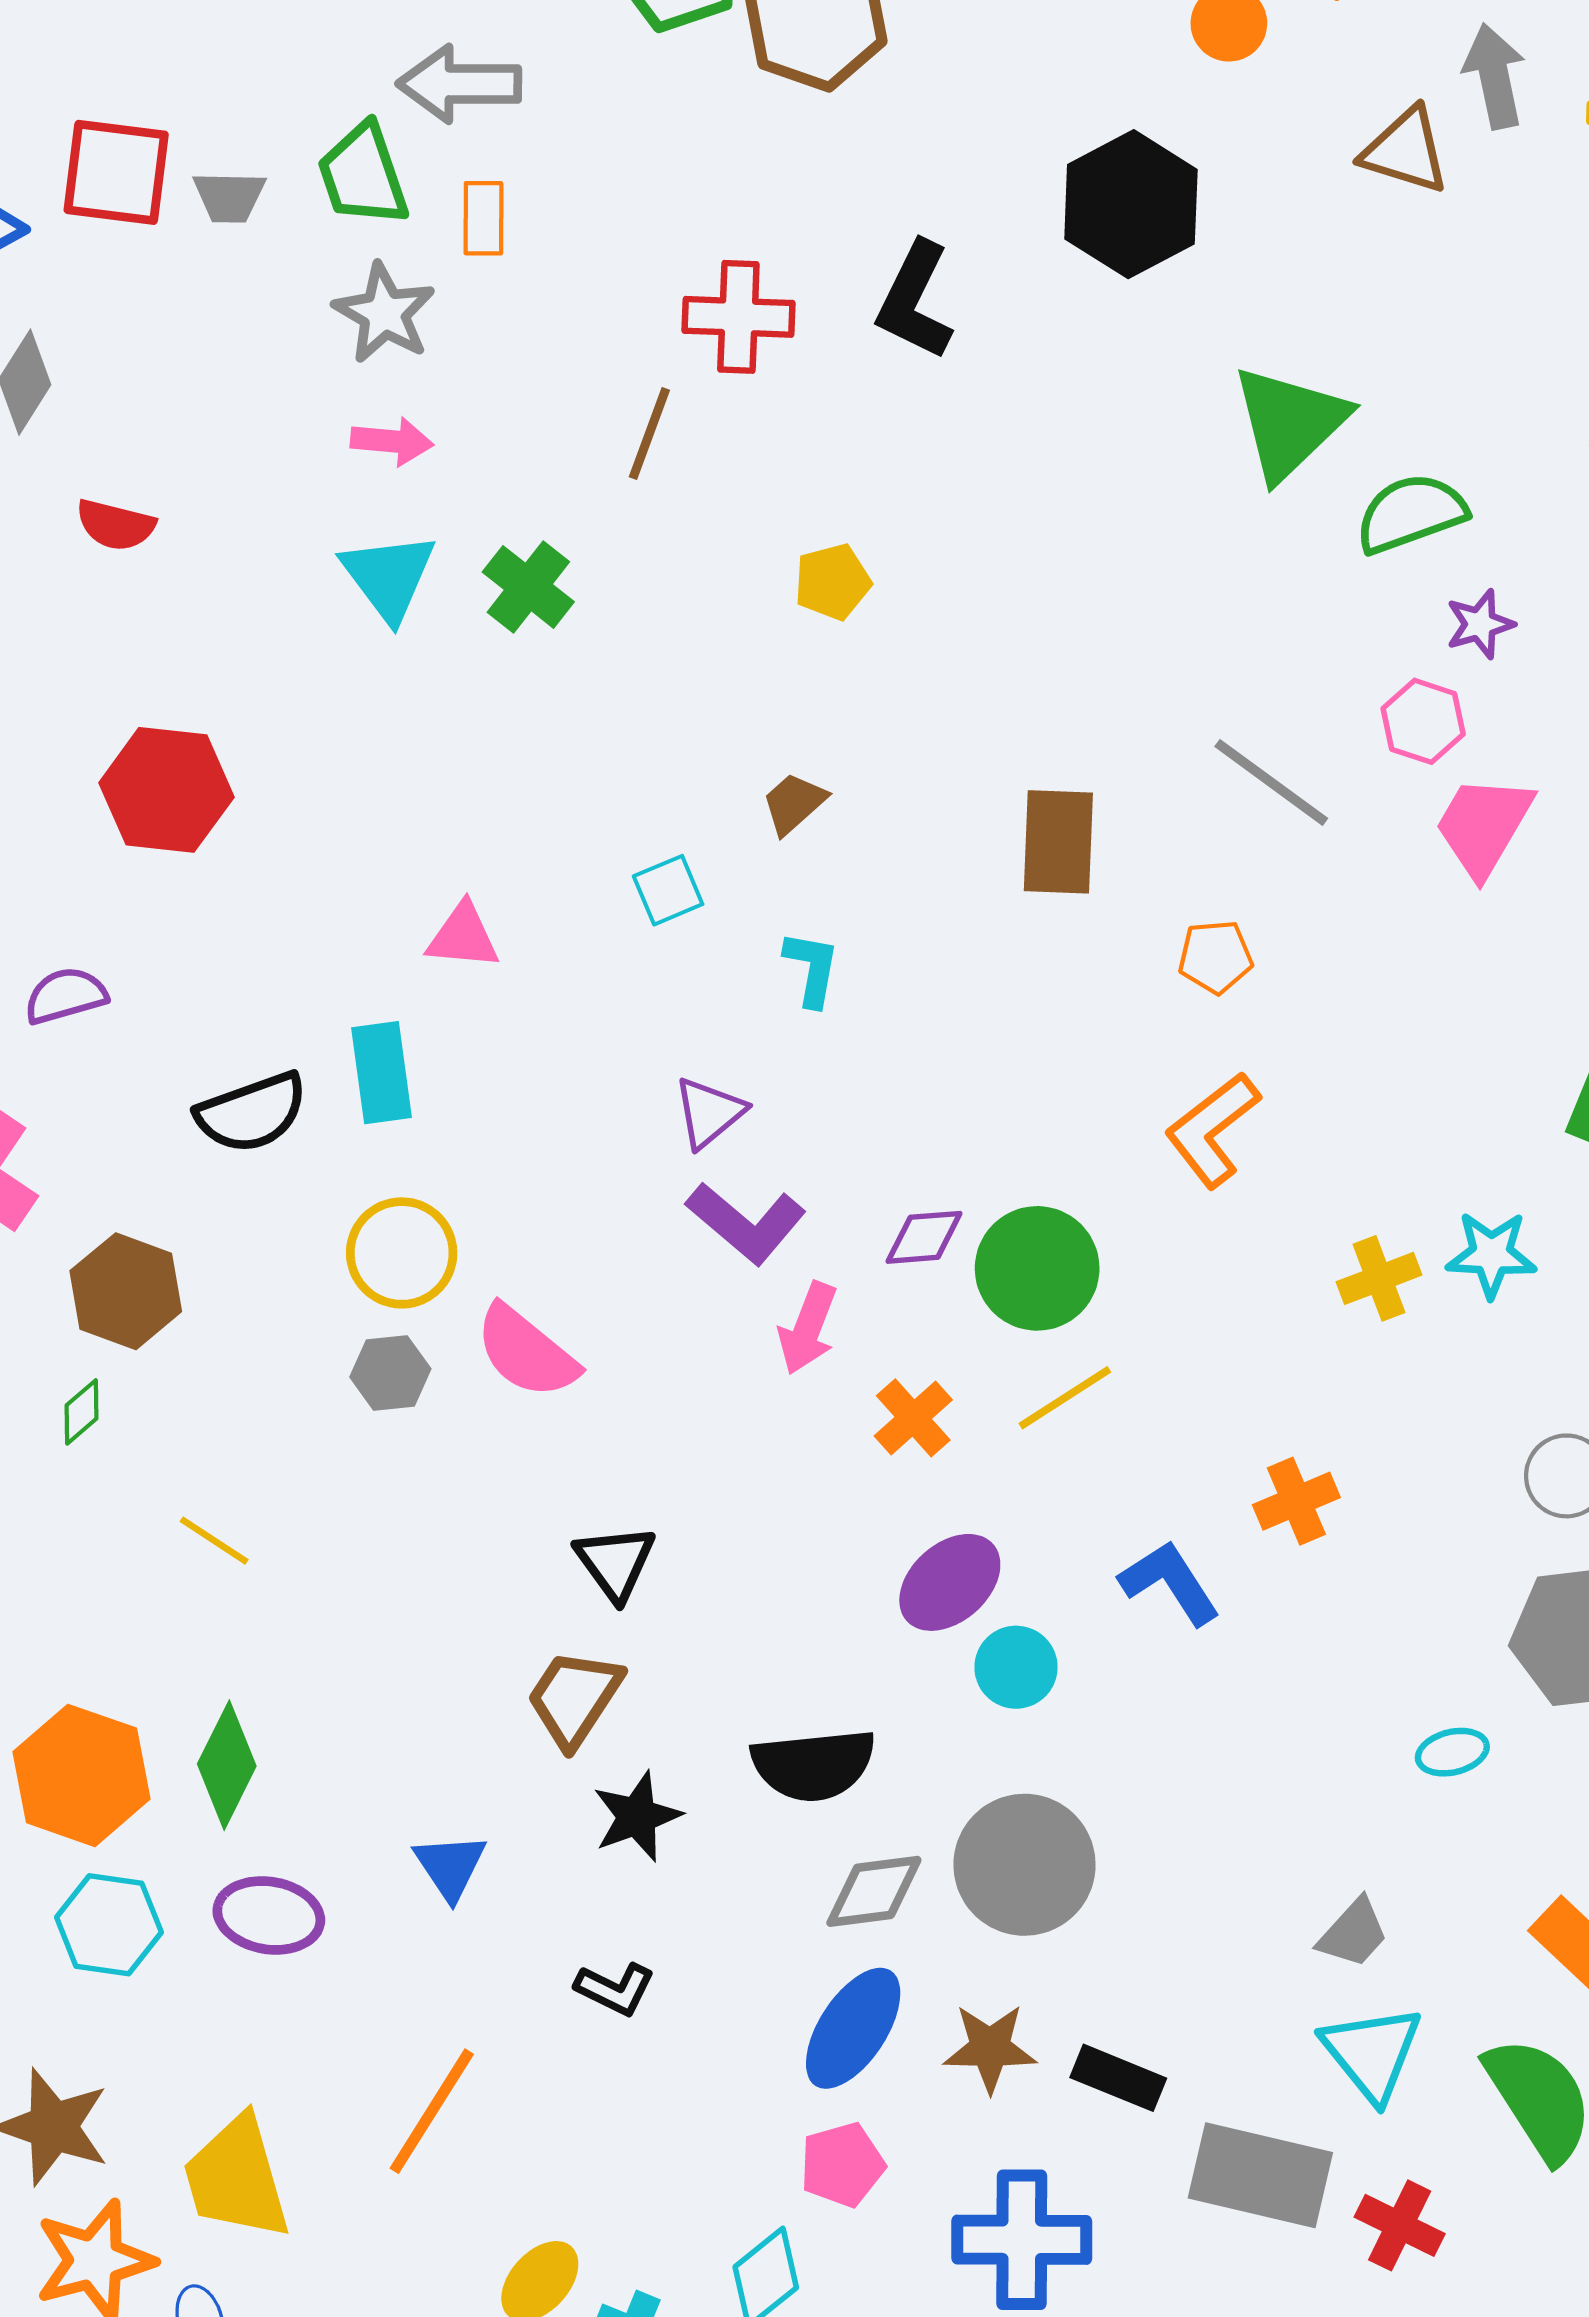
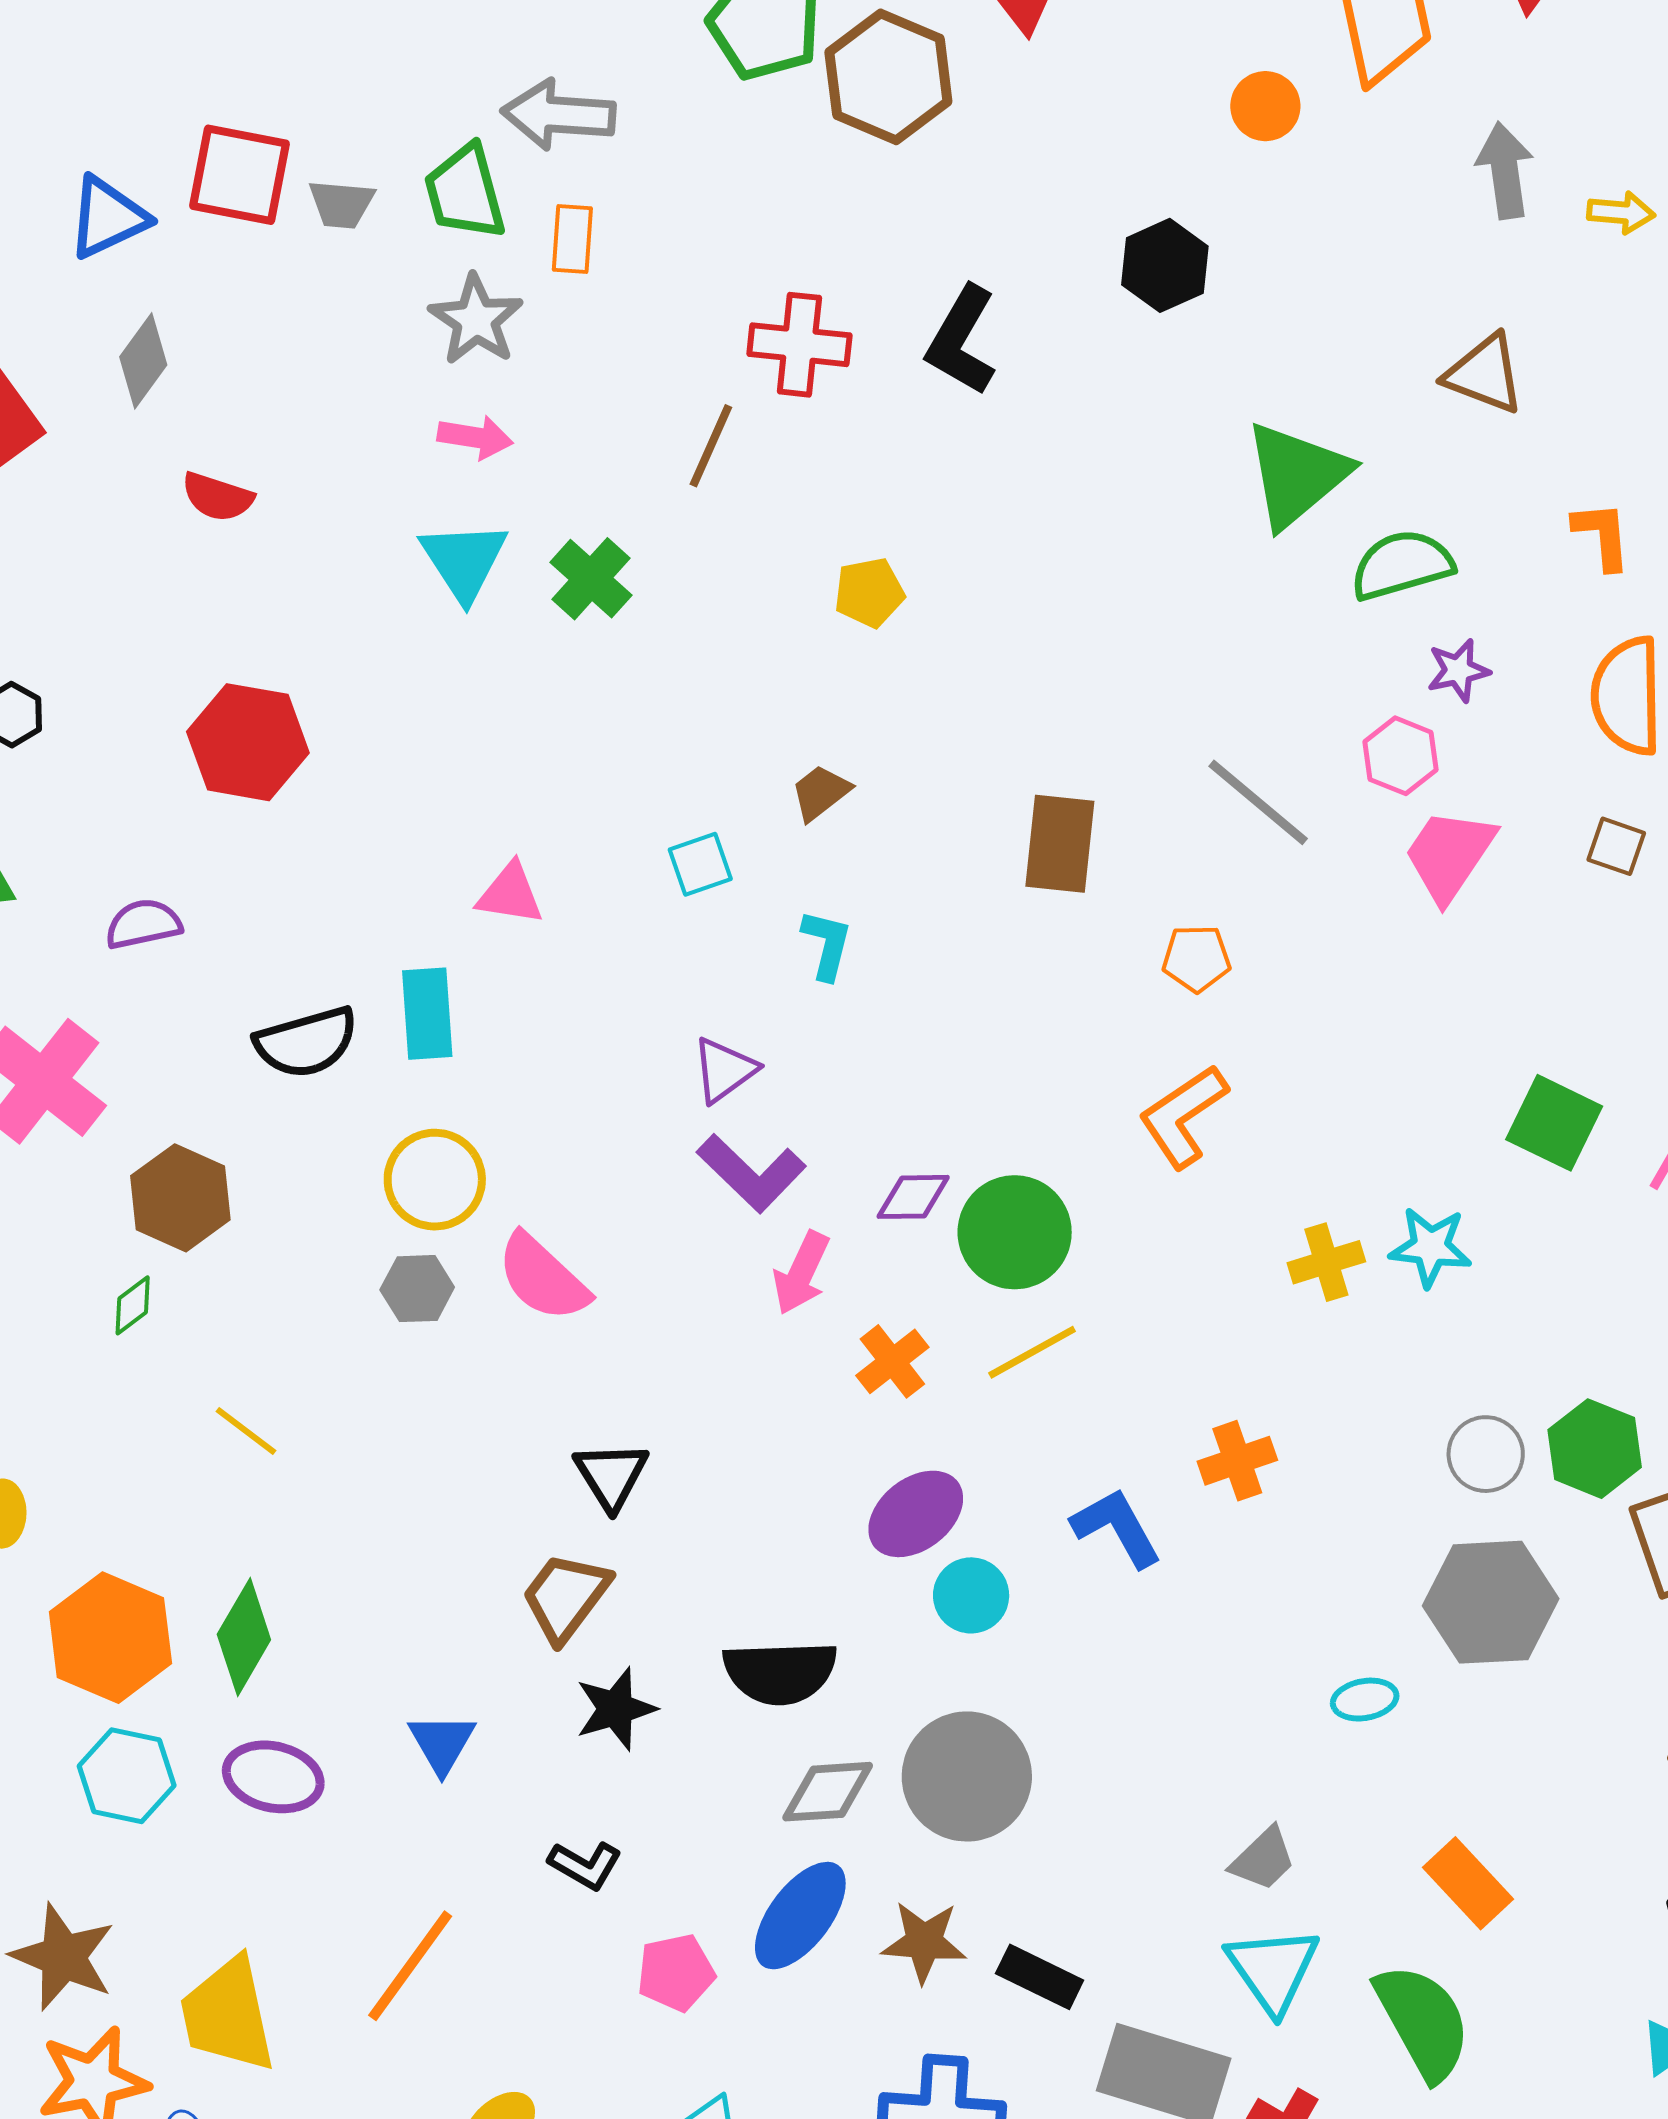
brown triangle: (1405, 151) -> (1485, 374), moved
black hexagon: (1131, 204) -> (1165, 265), size x0.7
pink pentagon: (842, 2165) -> (676, 1973), moved

